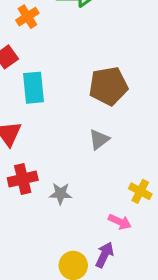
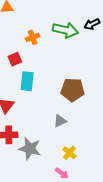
yellow cross: (140, 191) -> (70, 153), moved
gray star: (61, 194) -> (30, 149), size x1.6

